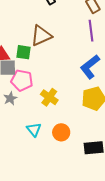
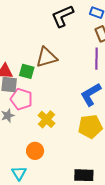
cyan triangle: (34, 130) -> (19, 173), moved
orange circle: (61, 132) -> (35, 151), moved

